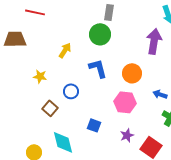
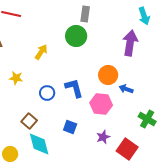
blue L-shape: (98, 68) -> (74, 88), moved
blue arrow: (160, 94) -> (126, 89), moved
brown square: (50, 108) -> (29, 121), moved

